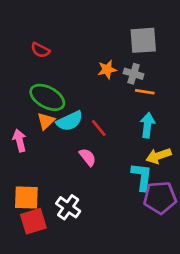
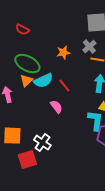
orange star: (107, 70) -> (63, 53), moved
gray cross: (134, 74) -> (89, 47), turned 32
red square: (33, 221) -> (27, 160), moved

